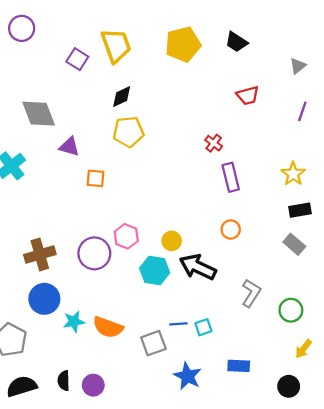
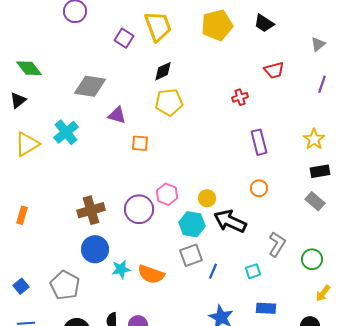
gray diamond: (39, 114) -> (90, 86), turned -60
red cross: (214, 143) -> (240, 97), moved, turned 35
blue line: (178, 324) -> (213, 271), turned -63
cyan square: (203, 327) -> (253, 271), moved
gray square: (153, 343) -> (191, 255), moved

